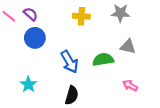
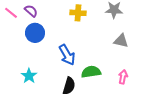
green semicircle: (103, 60) -> (91, 72), moved
pink arrow: (130, 86) -> (123, 77), turned 72

